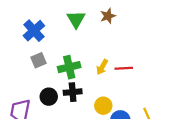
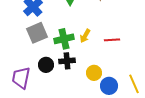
gray square: (39, 60) -> (37, 33), size x1.5
yellow arrow: (102, 67) -> (85, 36), moved

